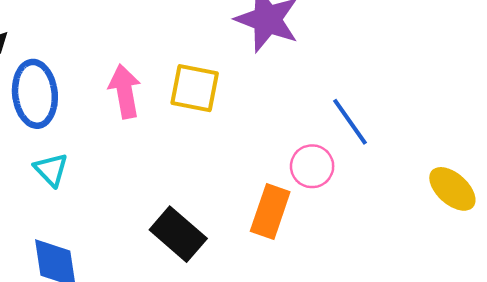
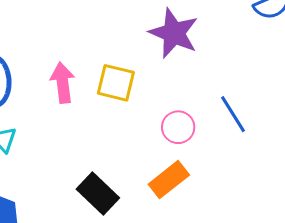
pink circle: (312, 166) -> (178, 127), moved
orange rectangle: (270, 211) -> (169, 180), turned 30

